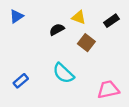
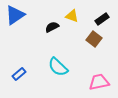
blue triangle: (16, 16) -> (15, 15), size x1.5
brown square: (86, 43) -> (94, 39), moved

